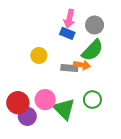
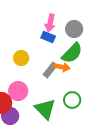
gray rectangle: (69, 68) -> (50, 70), turned -56
pink circle: (45, 100) -> (18, 91), moved

